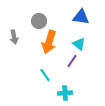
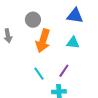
cyan triangle: (79, 44) -> (73, 43), turned -32
purple line: (72, 61) -> (64, 71), moved

